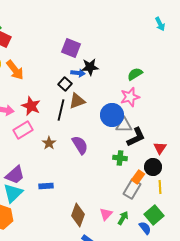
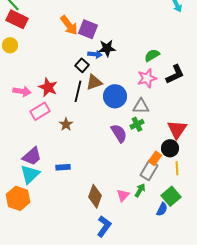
orange arrow: (15, 70) -> (69, 25), moved
blue circle: (112, 115) -> (115, 96), moved
black L-shape: (136, 137) -> (175, 74), moved
purple semicircle: (80, 145) -> (119, 133), moved
red triangle: (160, 148) -> (177, 129), size x1.5
green cross: (120, 158) -> (137, 124), moved, turned -32
green arrow: (123, 218) -> (140, 190), moved
blue semicircle: (145, 228) -> (162, 209), turned 64

